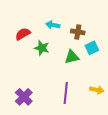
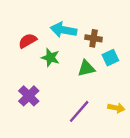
cyan arrow: (53, 25) -> (64, 30), size x1.5
purple line: (66, 93) -> (79, 111), turned 35
purple cross: (24, 97) -> (29, 96), moved

